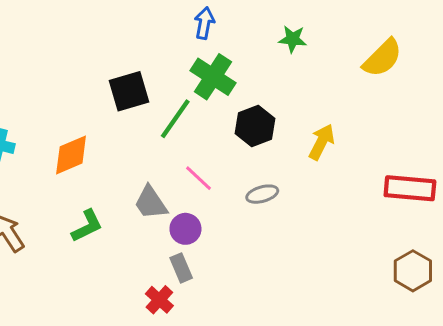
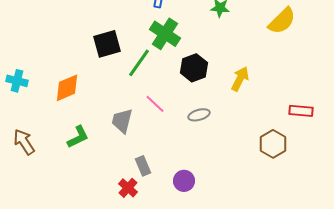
red rectangle: (410, 188) -> (301, 111), size x0.7
gray trapezoid: (151, 203) -> (122, 121), turned 48
purple circle: (185, 229) -> (184, 181), moved
brown hexagon: (413, 271) -> (273, 144), moved

